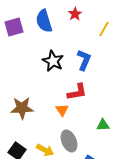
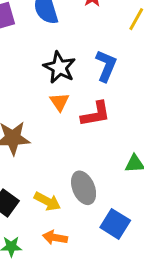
orange triangle: (62, 110) -> (59, 102), moved

